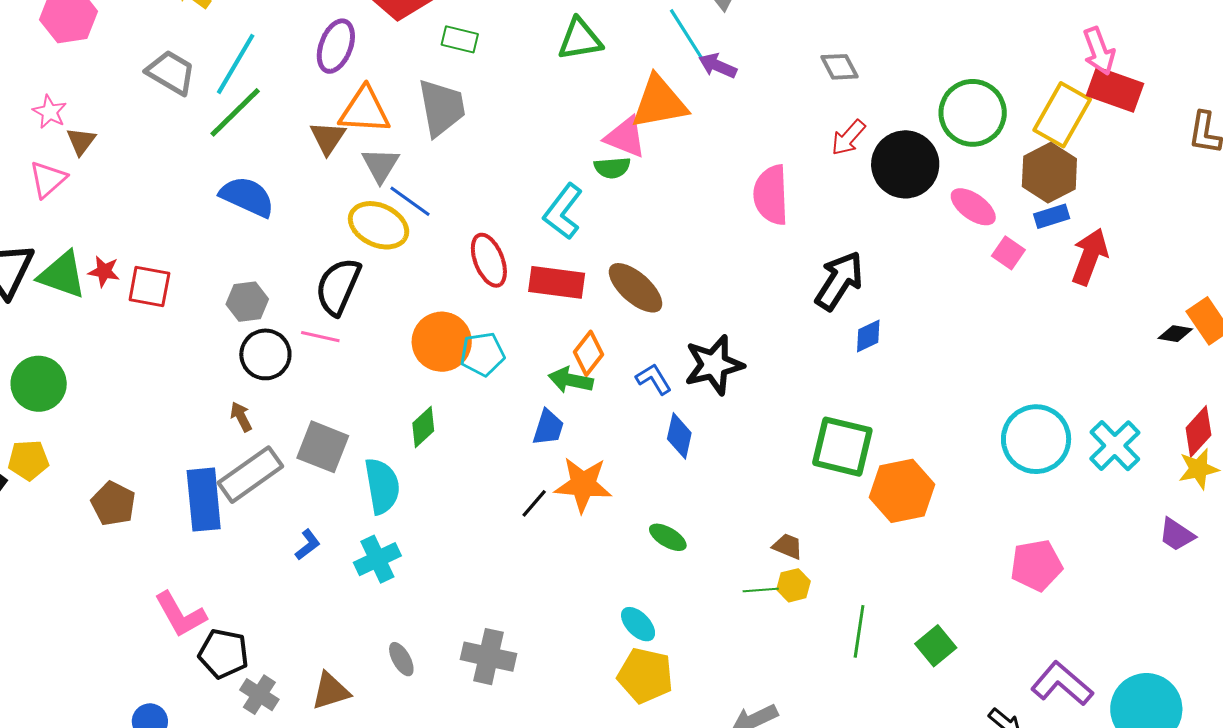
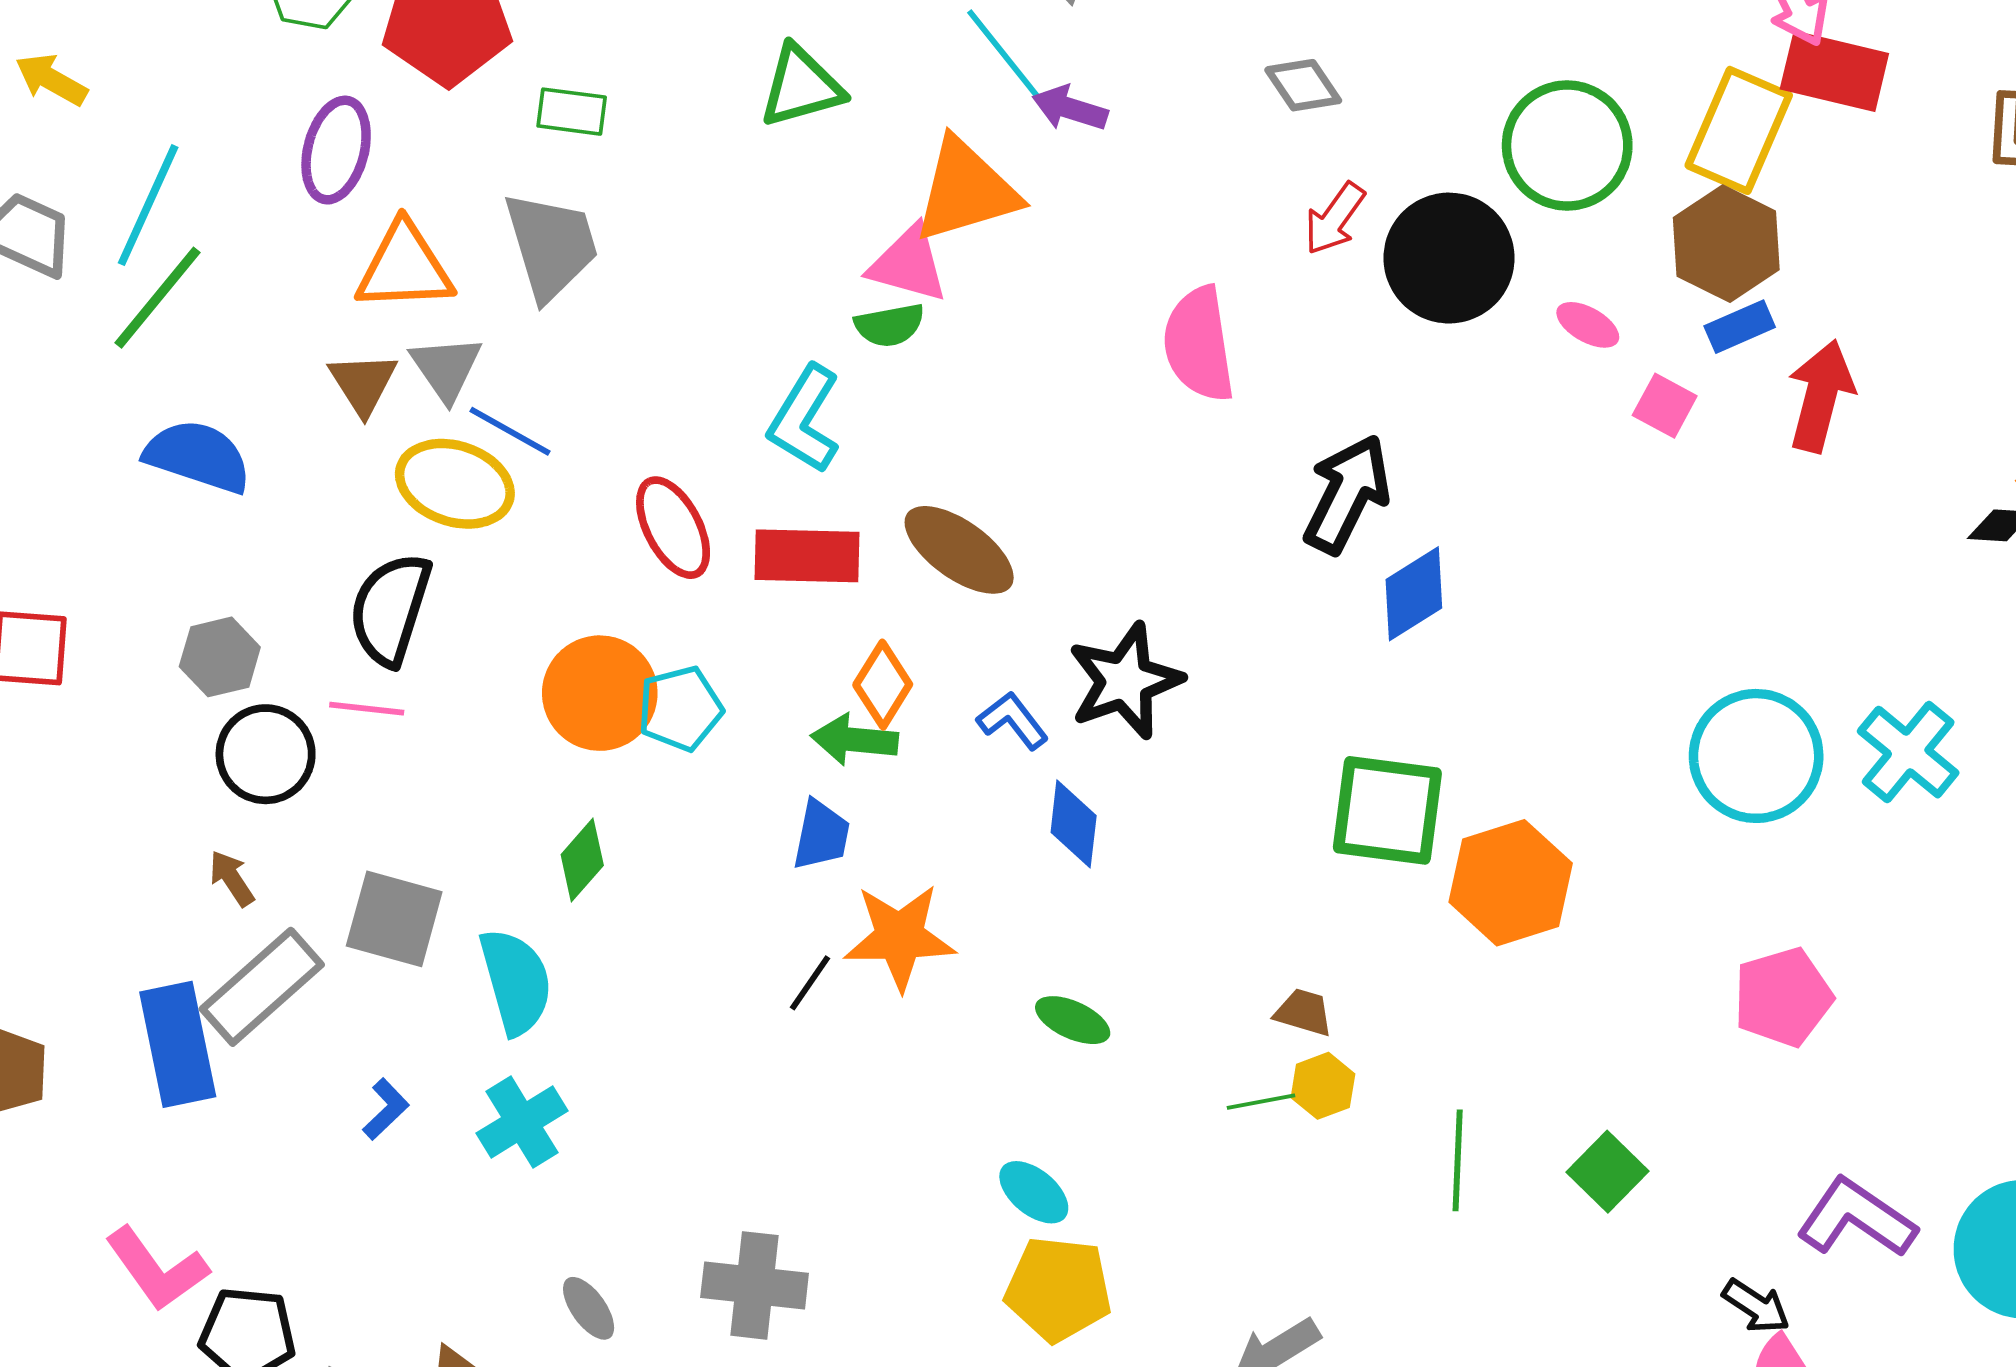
brown triangle: (328, 138) -> (363, 383), moved
pink ellipse: (973, 207) -> (1588, 325), size x0.7
blue diamond: (868, 336) -> (1414, 594), size x1.4

